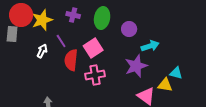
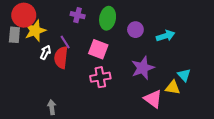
yellow star: (42, 20) -> (35, 31), moved
cyan arrow: (150, 46) -> (165, 36), moved
pink square: (93, 48) -> (98, 49), turned -36
red semicircle: (71, 60) -> (61, 58), moved
cyan triangle: (176, 73) -> (184, 75), turned 32

